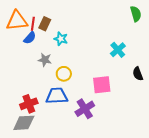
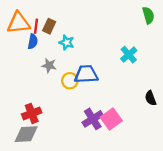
blue semicircle: (30, 38) -> (33, 41), turned -32
black semicircle: (138, 74) -> (151, 98), moved
pink square: (102, 85) -> (111, 119), moved, turned -30
blue trapezoid: (57, 96) -> (86, 74), moved

